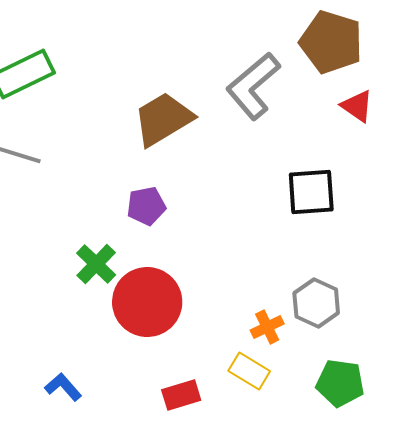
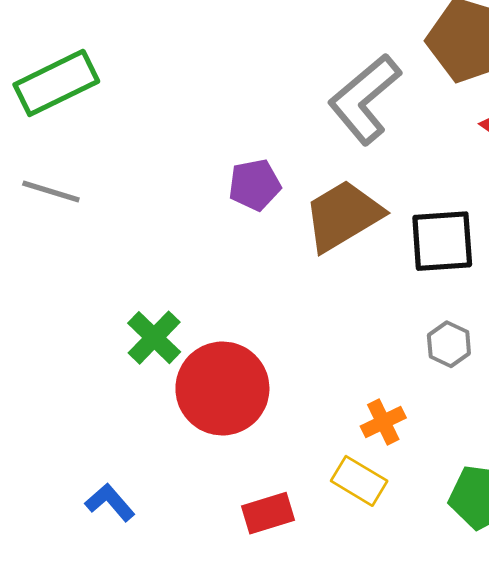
brown trapezoid: (163, 119) -> (343, 216), moved
purple pentagon: (146, 206) -> (255, 185), moved
gray hexagon: (316, 303) -> (449, 344), moved, size x0.7

